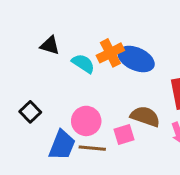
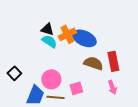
black triangle: (50, 45) -> (47, 29), moved
brown semicircle: (145, 116) -> (93, 63), moved

